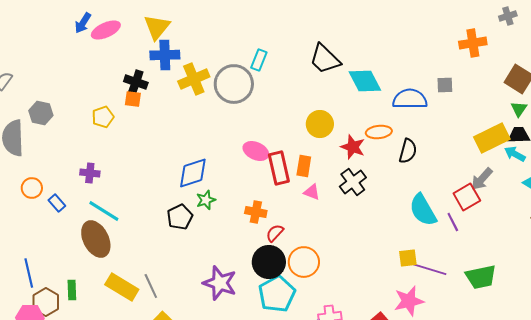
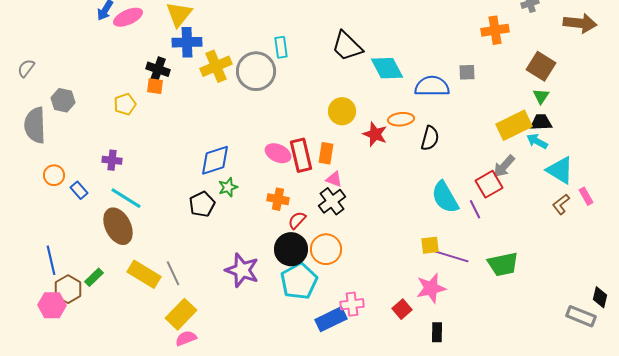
cyan rectangle: (259, 60) -> (281, 47), turned -30
pink ellipse: (256, 151) -> (278, 153), moved
black cross: (353, 182) -> (332, 201), moved
green rectangle: (72, 290) -> (94, 277), turned 48

